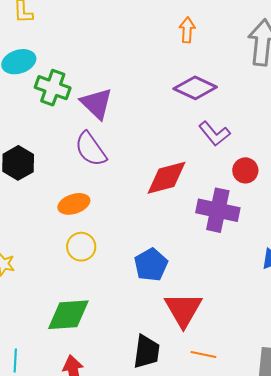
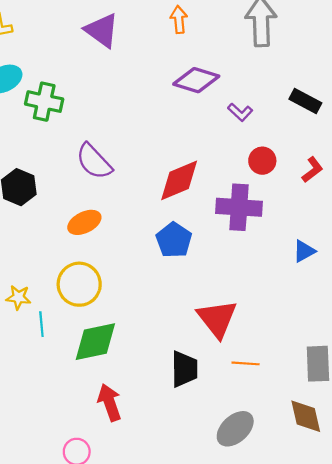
purple triangle: (97, 103) -> (102, 30), moved
purple L-shape: (214, 134) -> (240, 112), moved, size x0.7
yellow circle: (81, 247) -> (79, 284), moved, size x1.4
blue pentagon: (151, 265) -> (174, 240), moved
cyan line: (15, 360) -> (41, 324), moved

